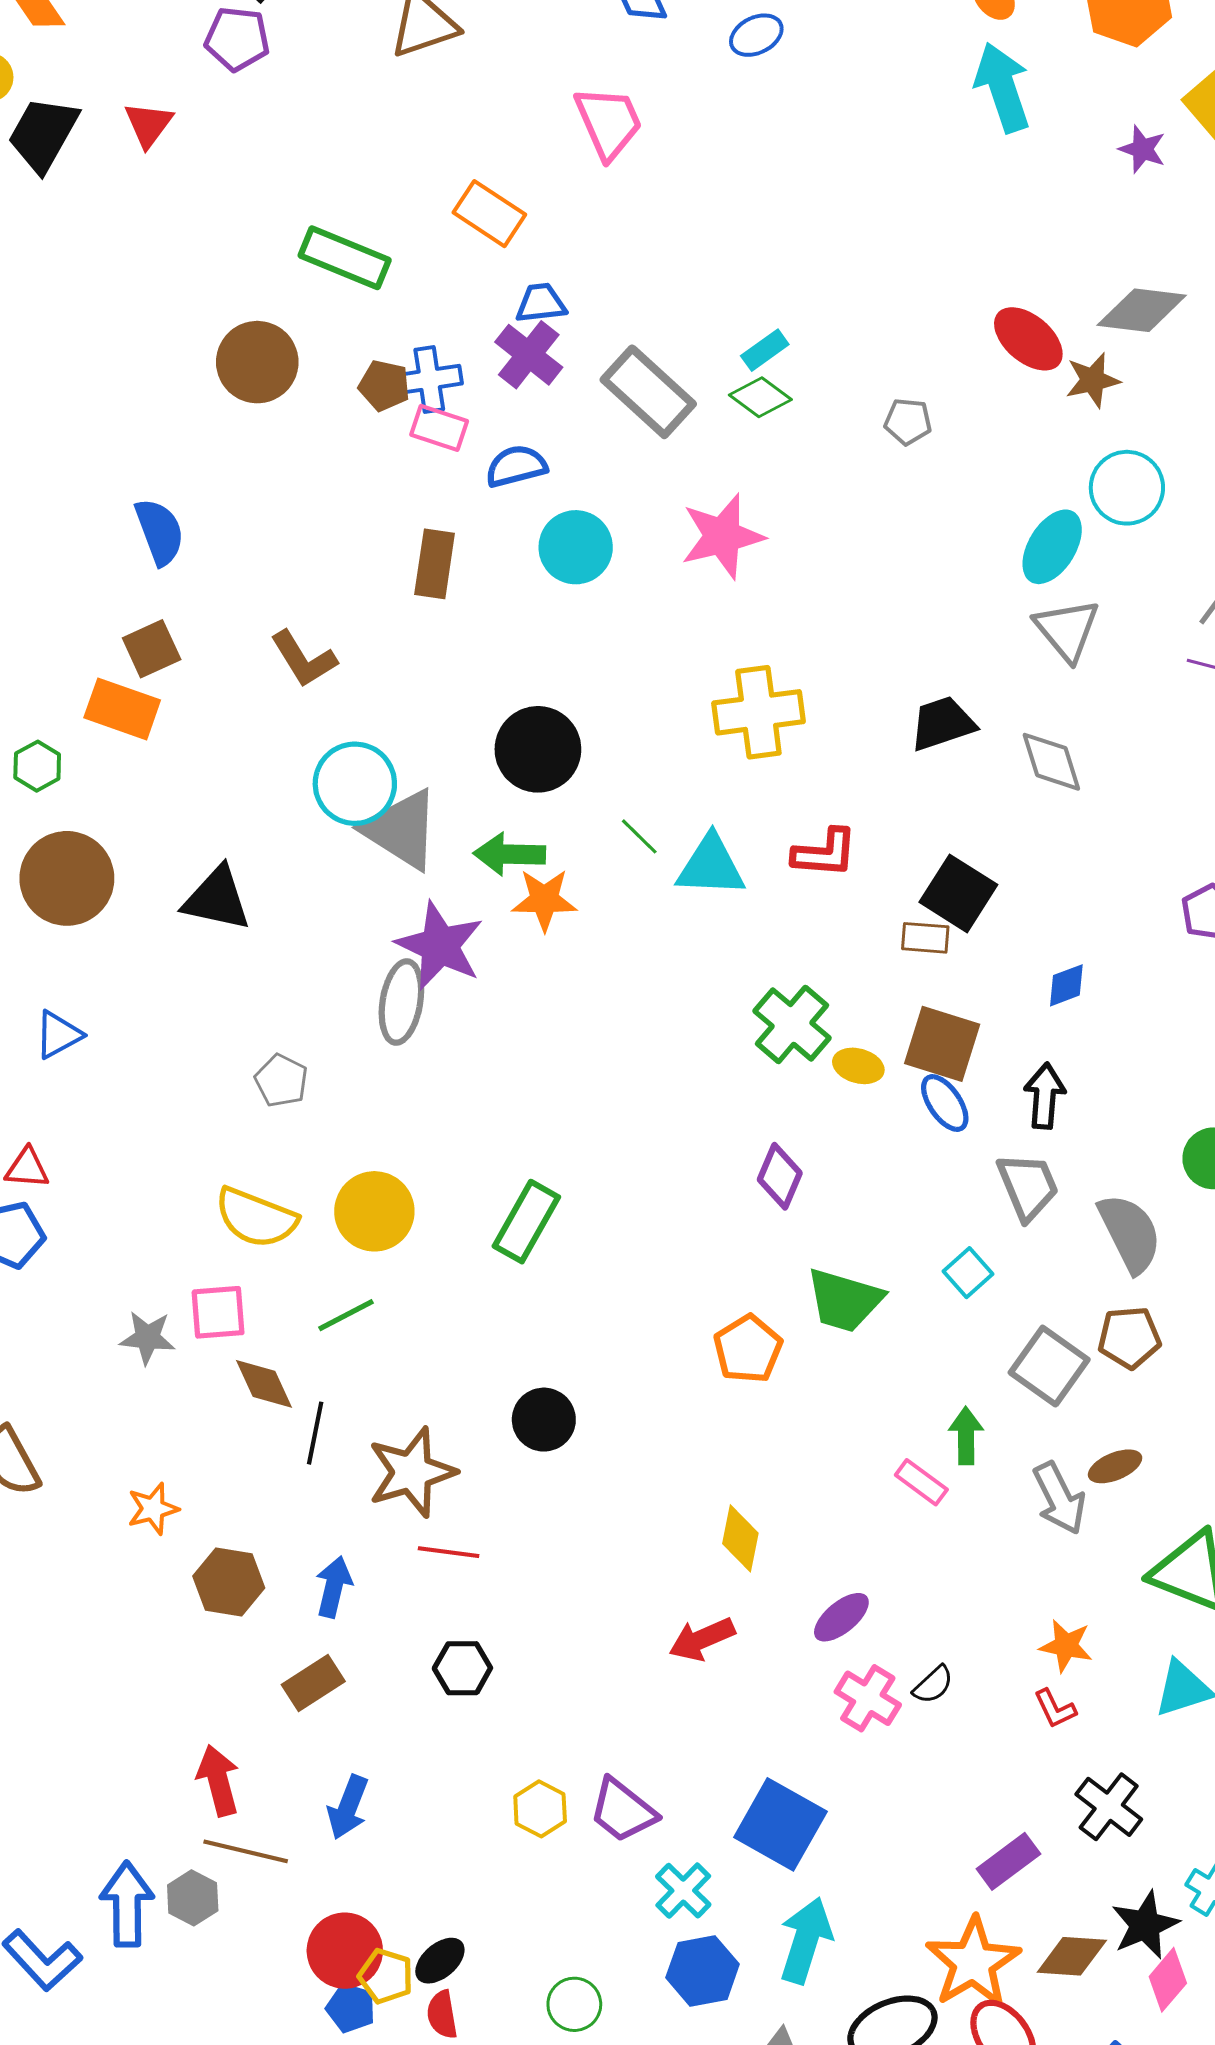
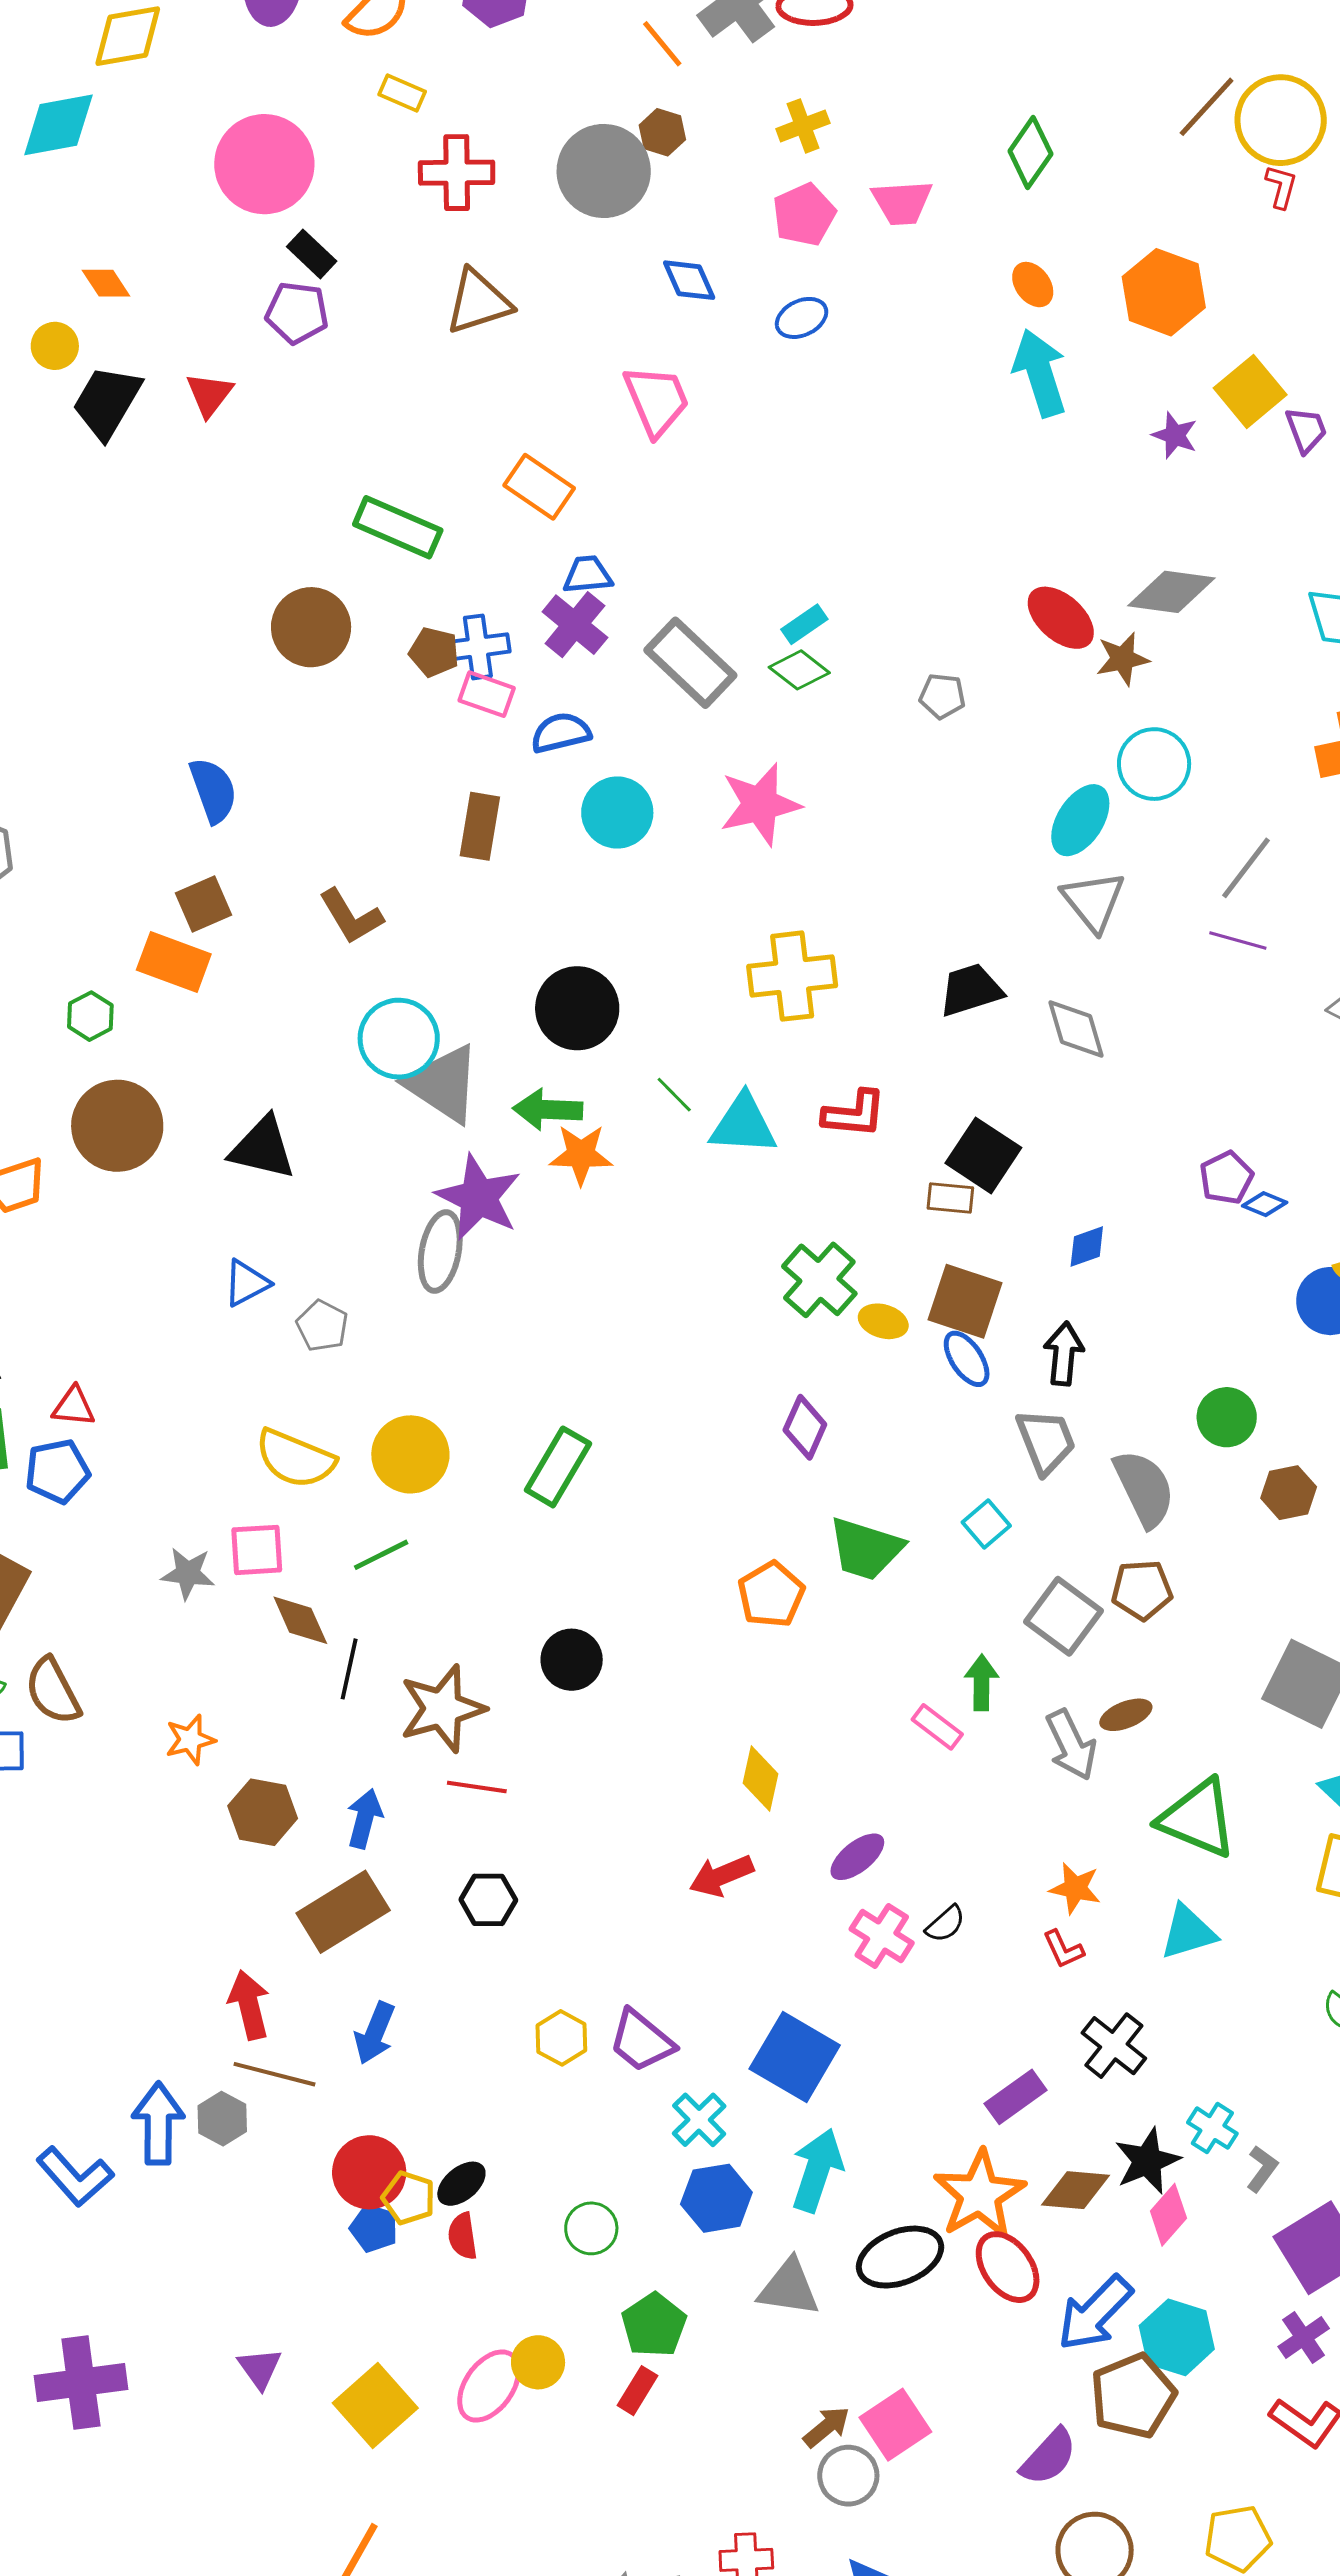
blue triangle: (58, 1035) -> (247, 1283), moved
brown rectangle: (313, 1683) -> (343, 1912), size x1.5

